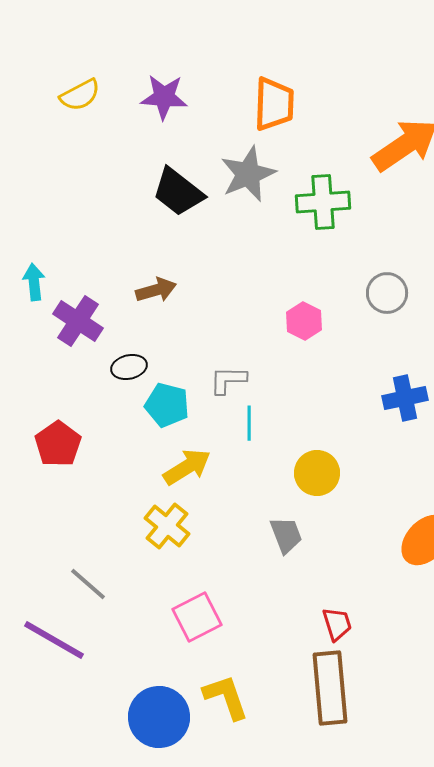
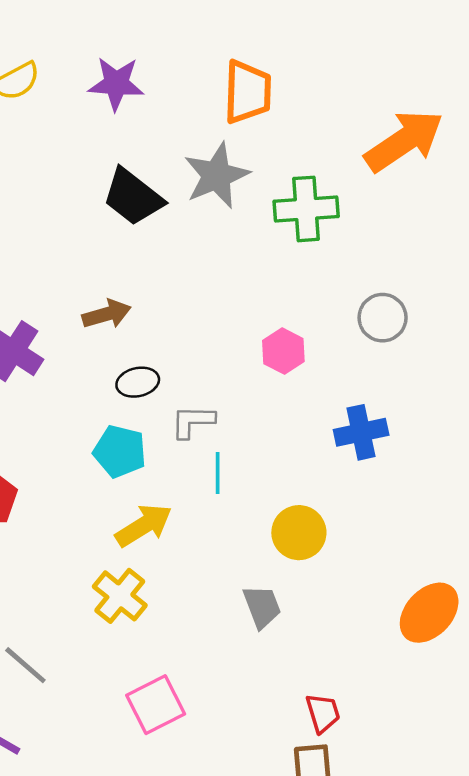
black ellipse: (129, 367) -> (138, 382), moved
blue cross: (405, 398) -> (361, 432), moved

